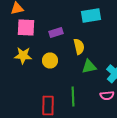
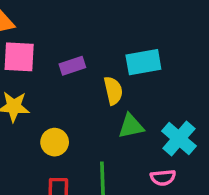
cyan rectangle: (91, 16) -> (143, 62), moved
yellow circle: (50, 60) -> (55, 142), moved

